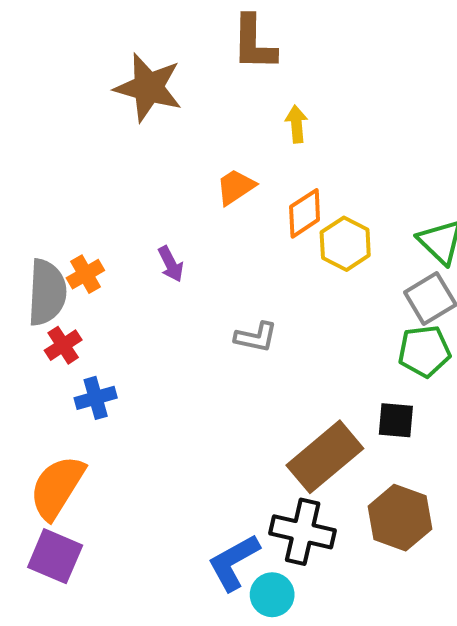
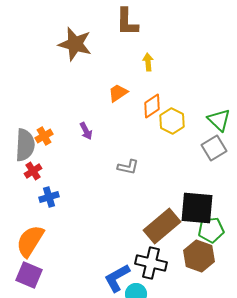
green pentagon: (424, 351) -> (211, 230), moved
black square: (396, 420) -> (197, 208), size x1.8

